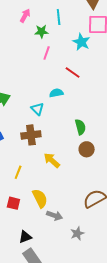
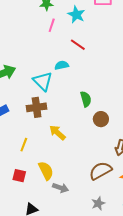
cyan star: (81, 42) -> (76, 15), moved
cyan triangle: (37, 109) -> (43, 81), size x1.5
brown circle: (87, 149) -> (101, 119), moved
gray star: (77, 233) -> (98, 203), moved

